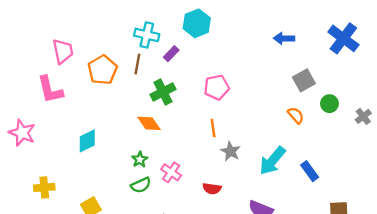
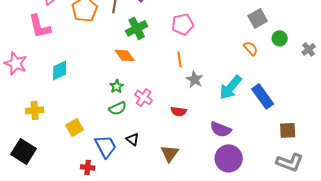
cyan diamond: (87, 141) -> (60, 70), moved
blue rectangle: (310, 171) -> (263, 96), size x1.4

